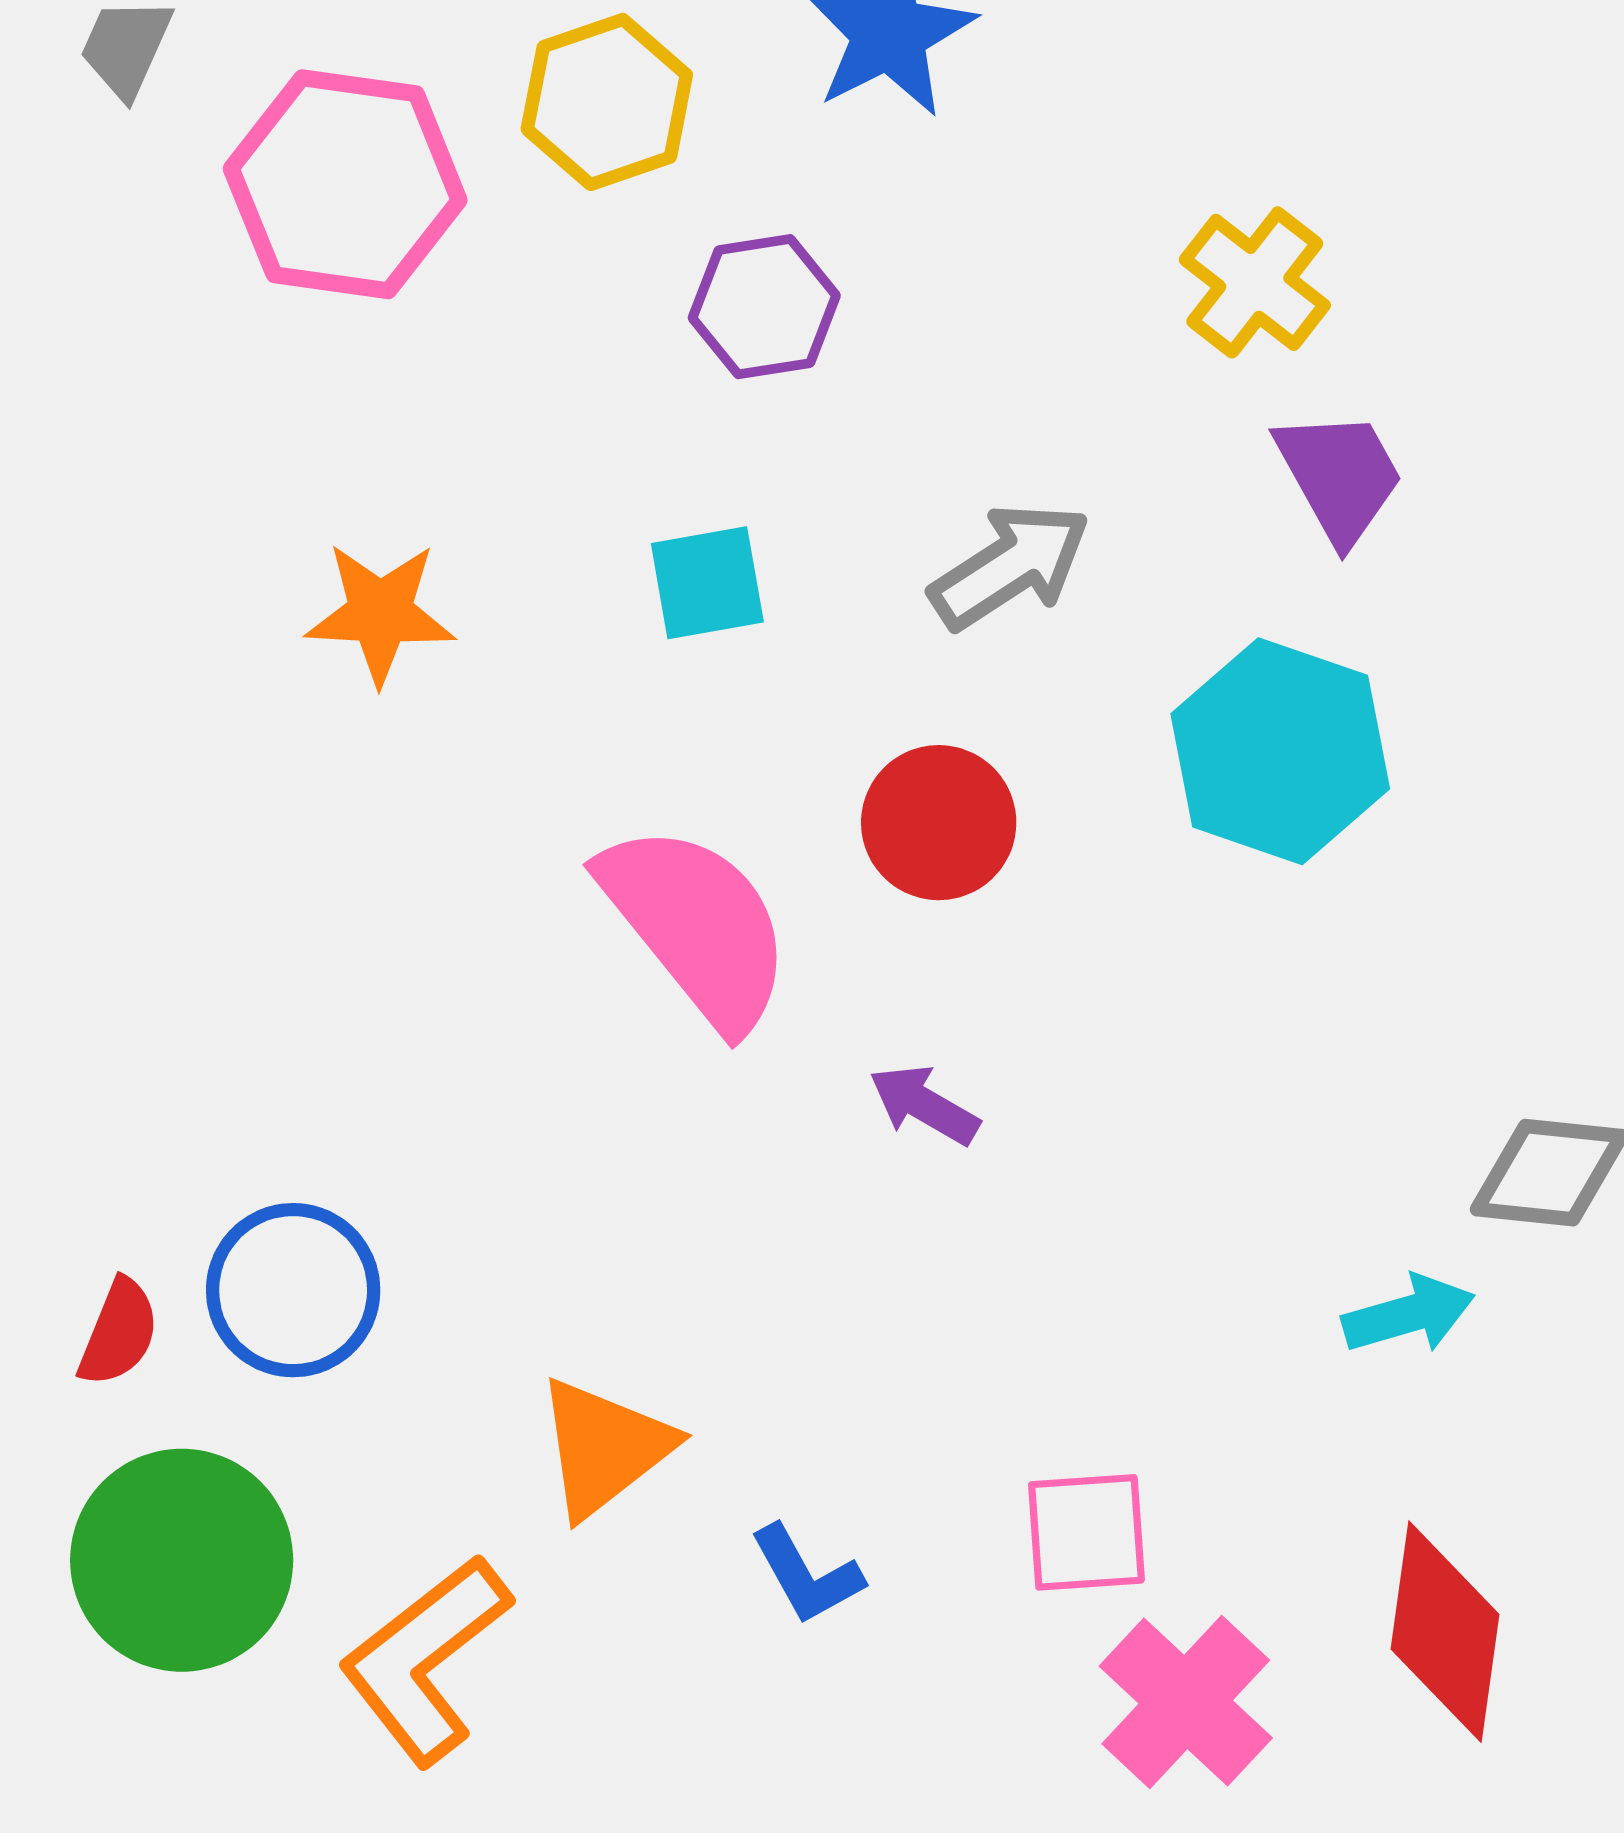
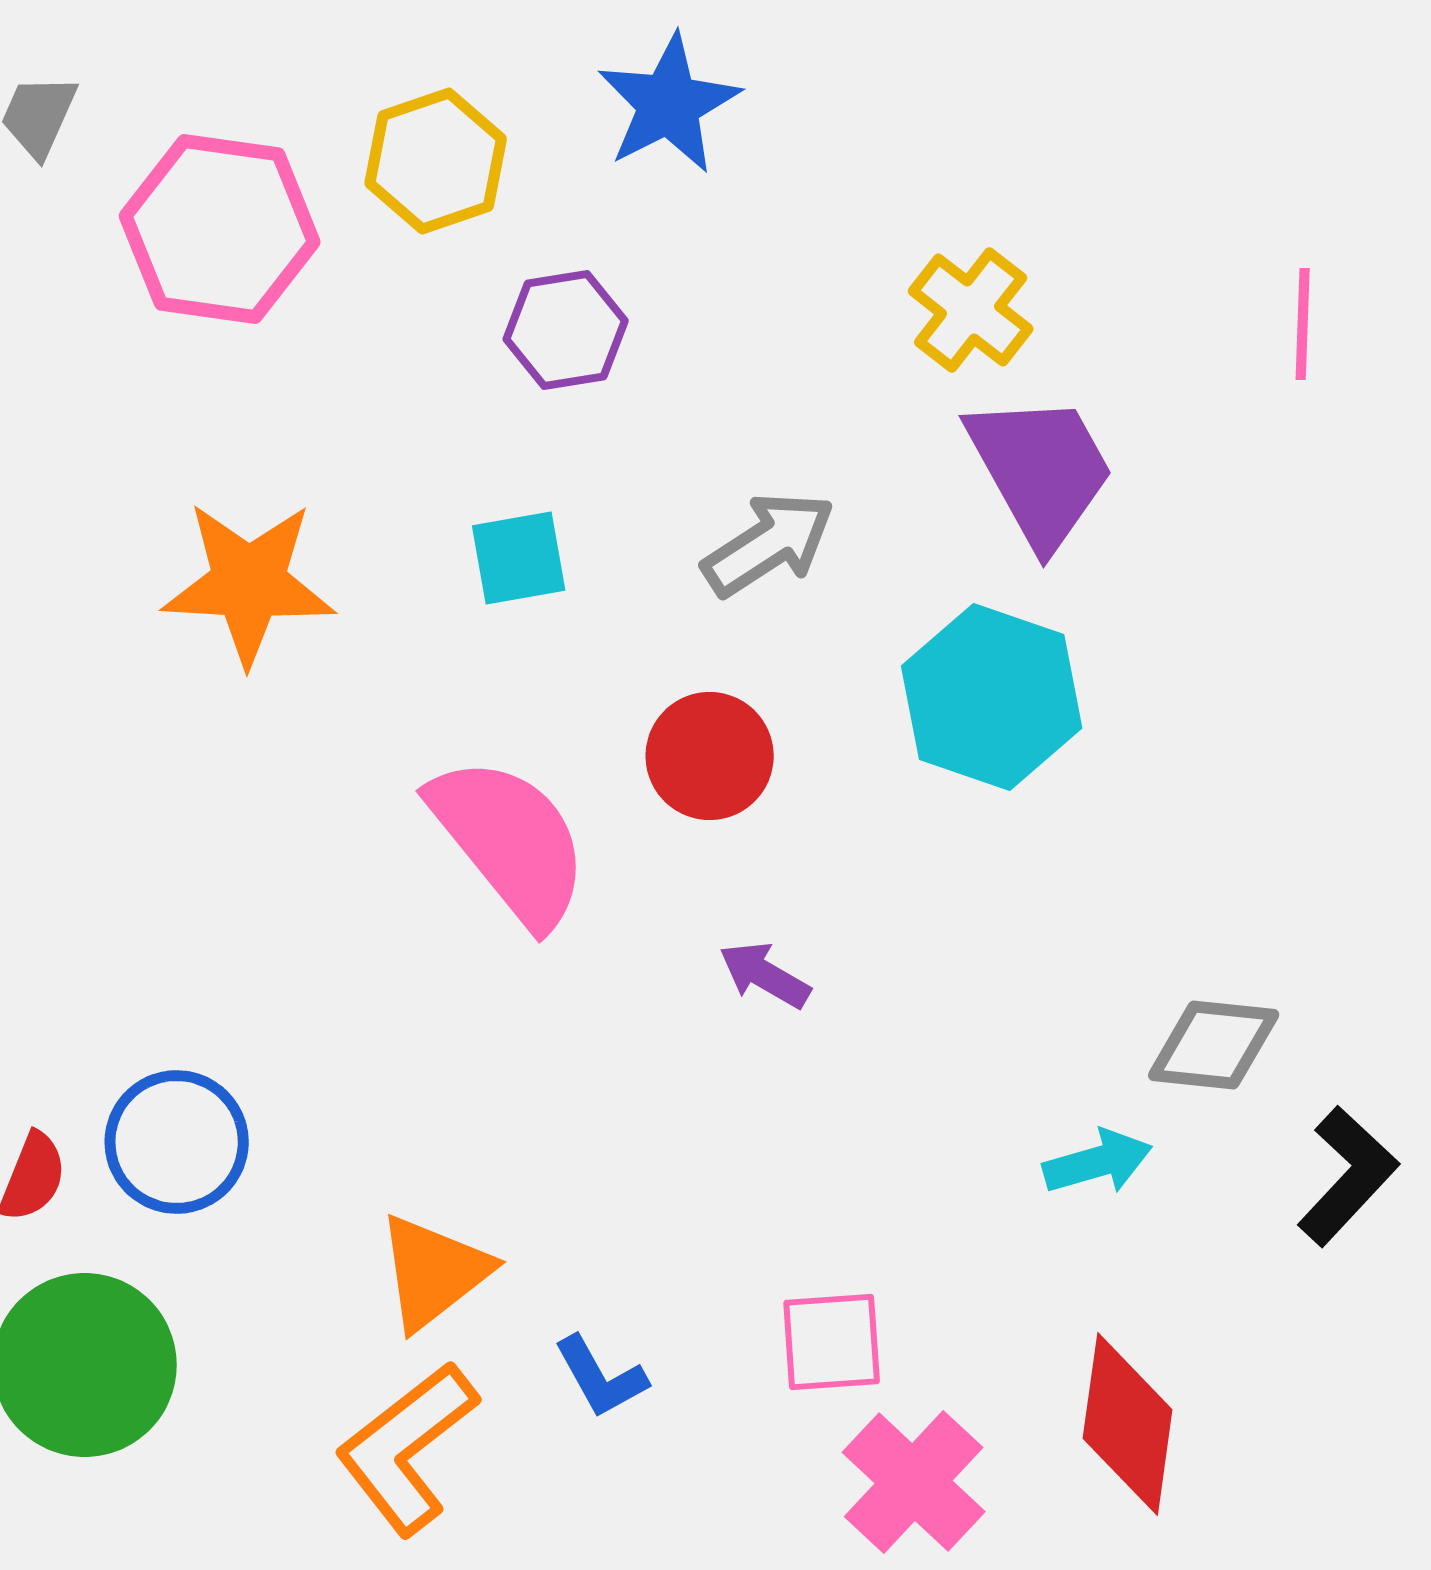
purple trapezoid: (1340, 476) -> (1041, 470), size x1.4
orange star: (380, 613) -> (249, 583), size x1.4
purple arrow: (924, 1105) -> (765, 975), moved
orange L-shape: (425, 1660) -> (407, 1448), moved

